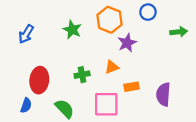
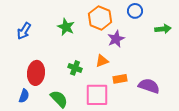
green cross: (82, 75) -> (75, 68), turned 32
purple semicircle: (163, 94) -> (149, 86), turned 105

